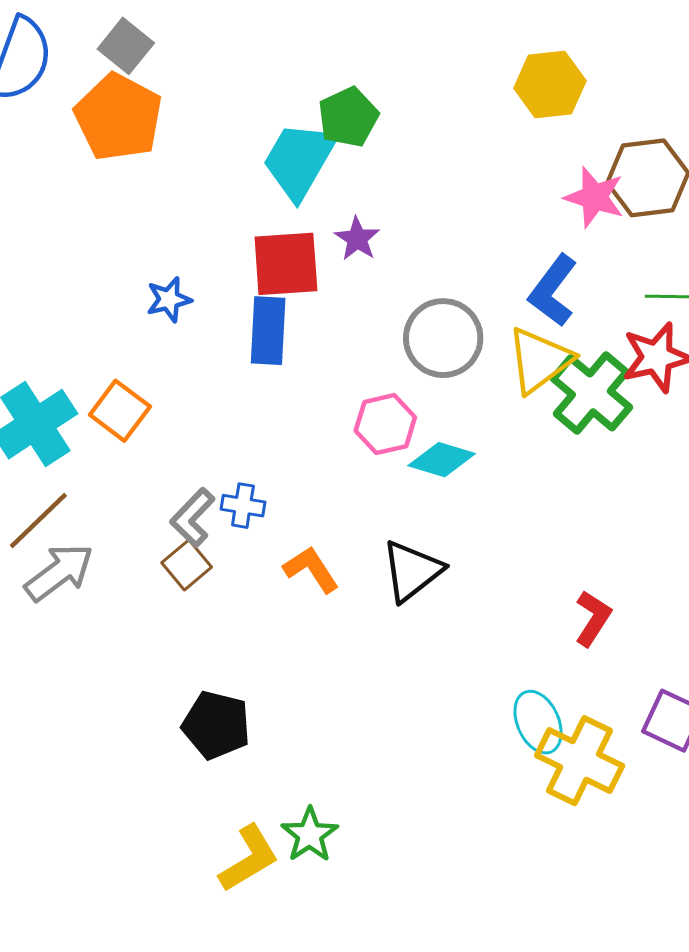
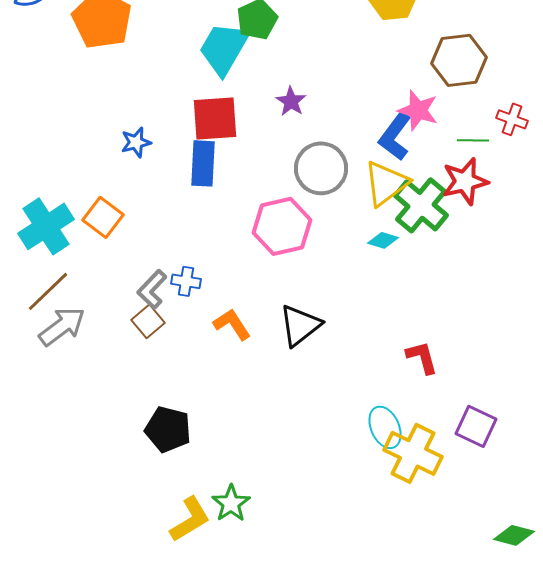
pink star: (594, 197) -> (418, 110), moved
purple star: (357, 239) -> (291, 101), moved
pink hexagon: (385, 424) -> (282, 226), size x1.4
cyan diamond: (442, 460) -> (383, 240), moved, size x0.7
red L-shape: (593, 618) -> (422, 357), turned -48

